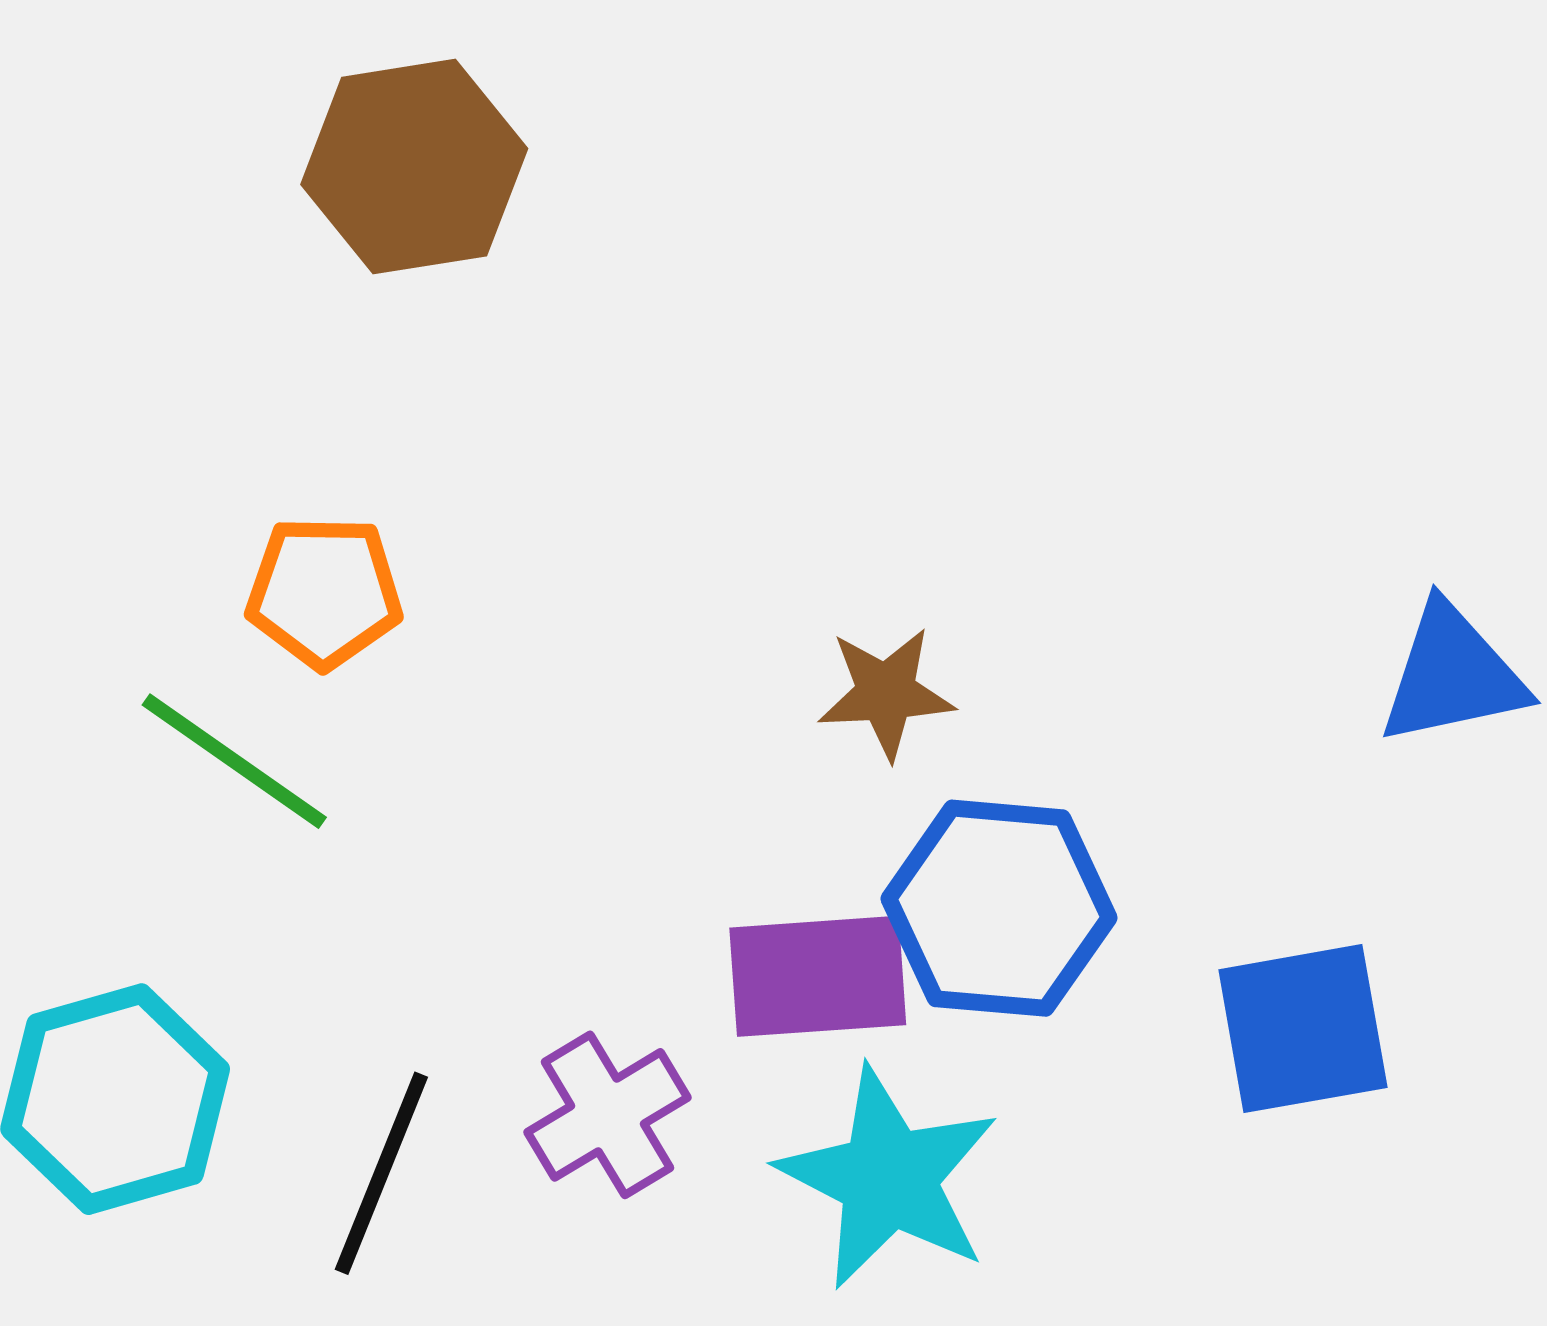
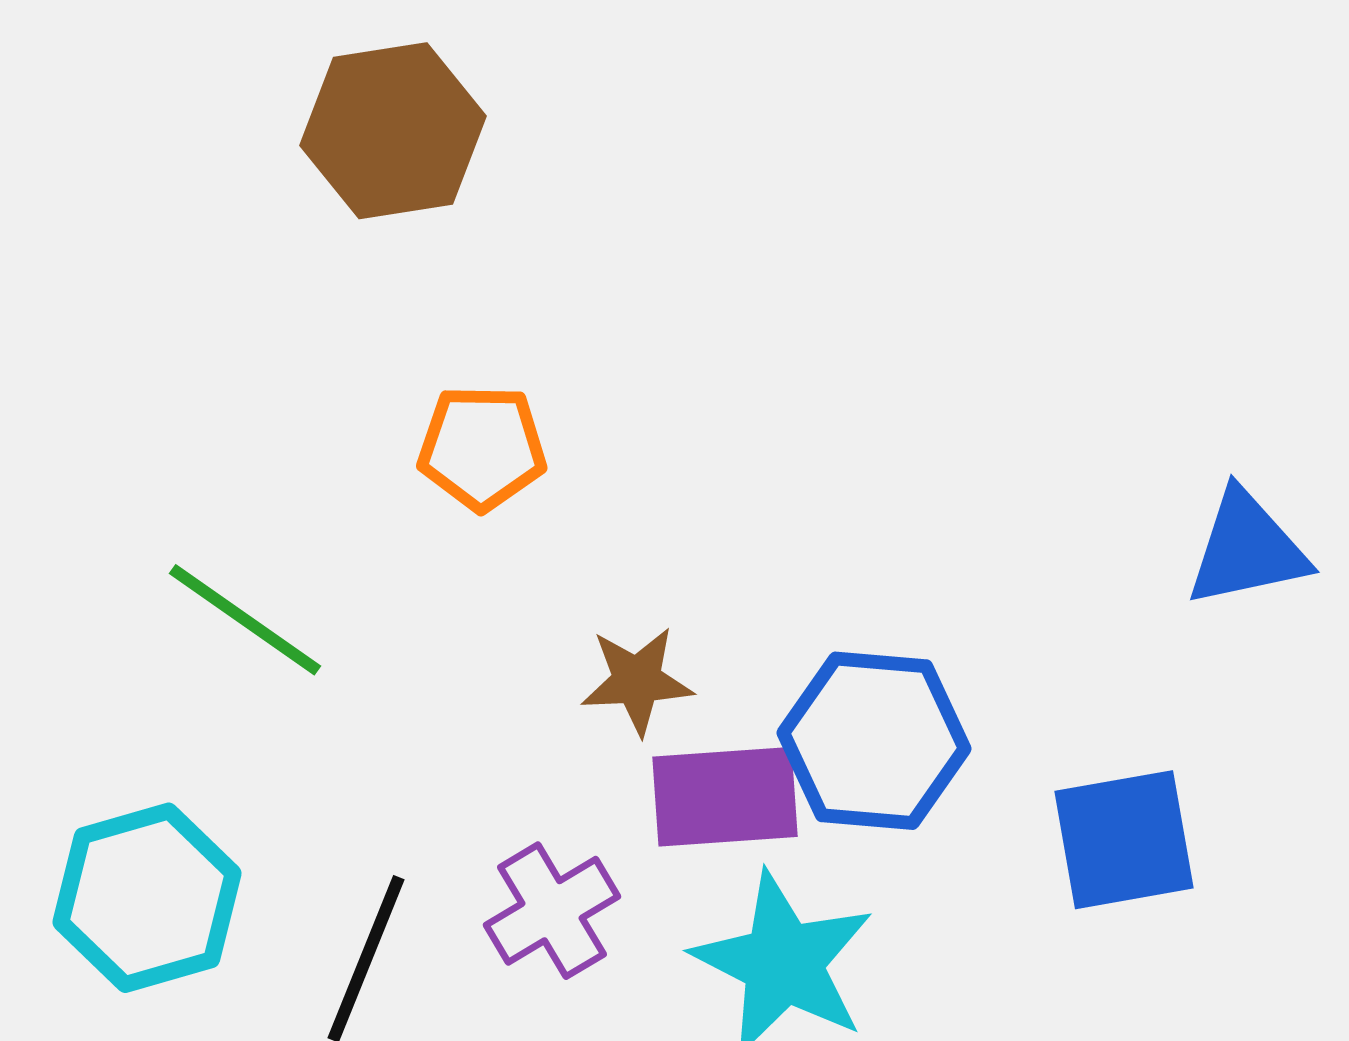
orange pentagon: (324, 592) -> (482, 448), moved
brown star: (886, 693) -> (637, 681), moved

